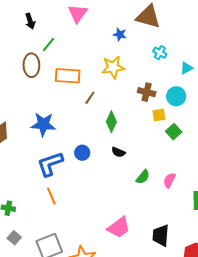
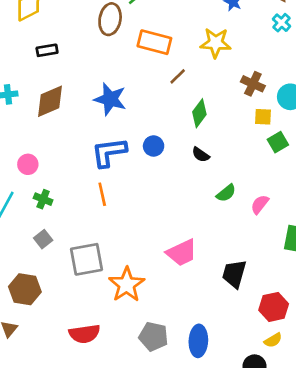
cyan cross: (160, 53) -> (282, 23), moved

